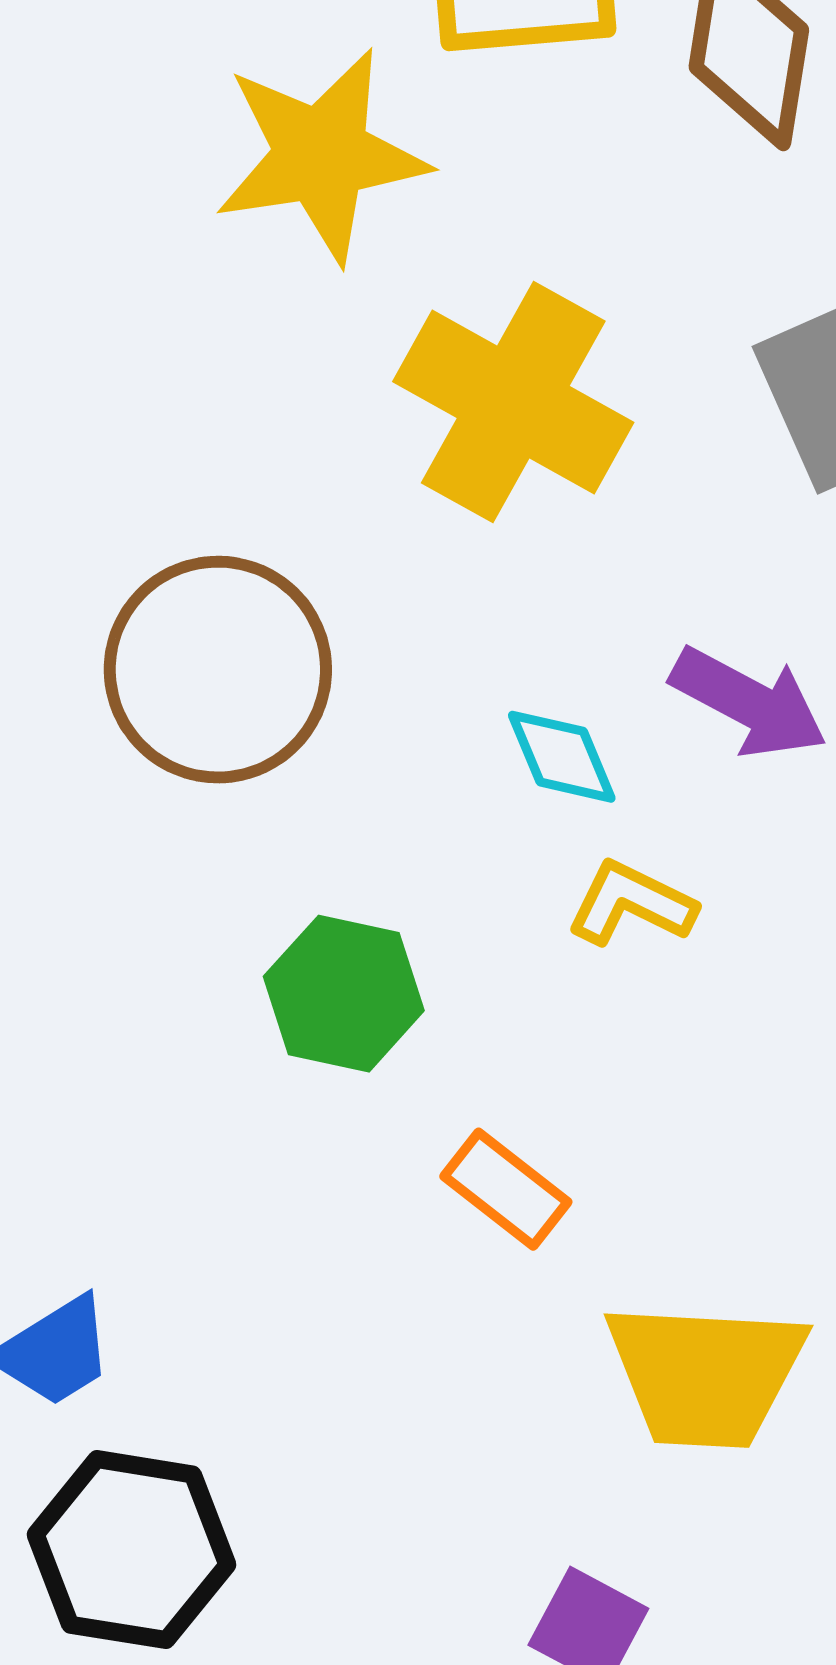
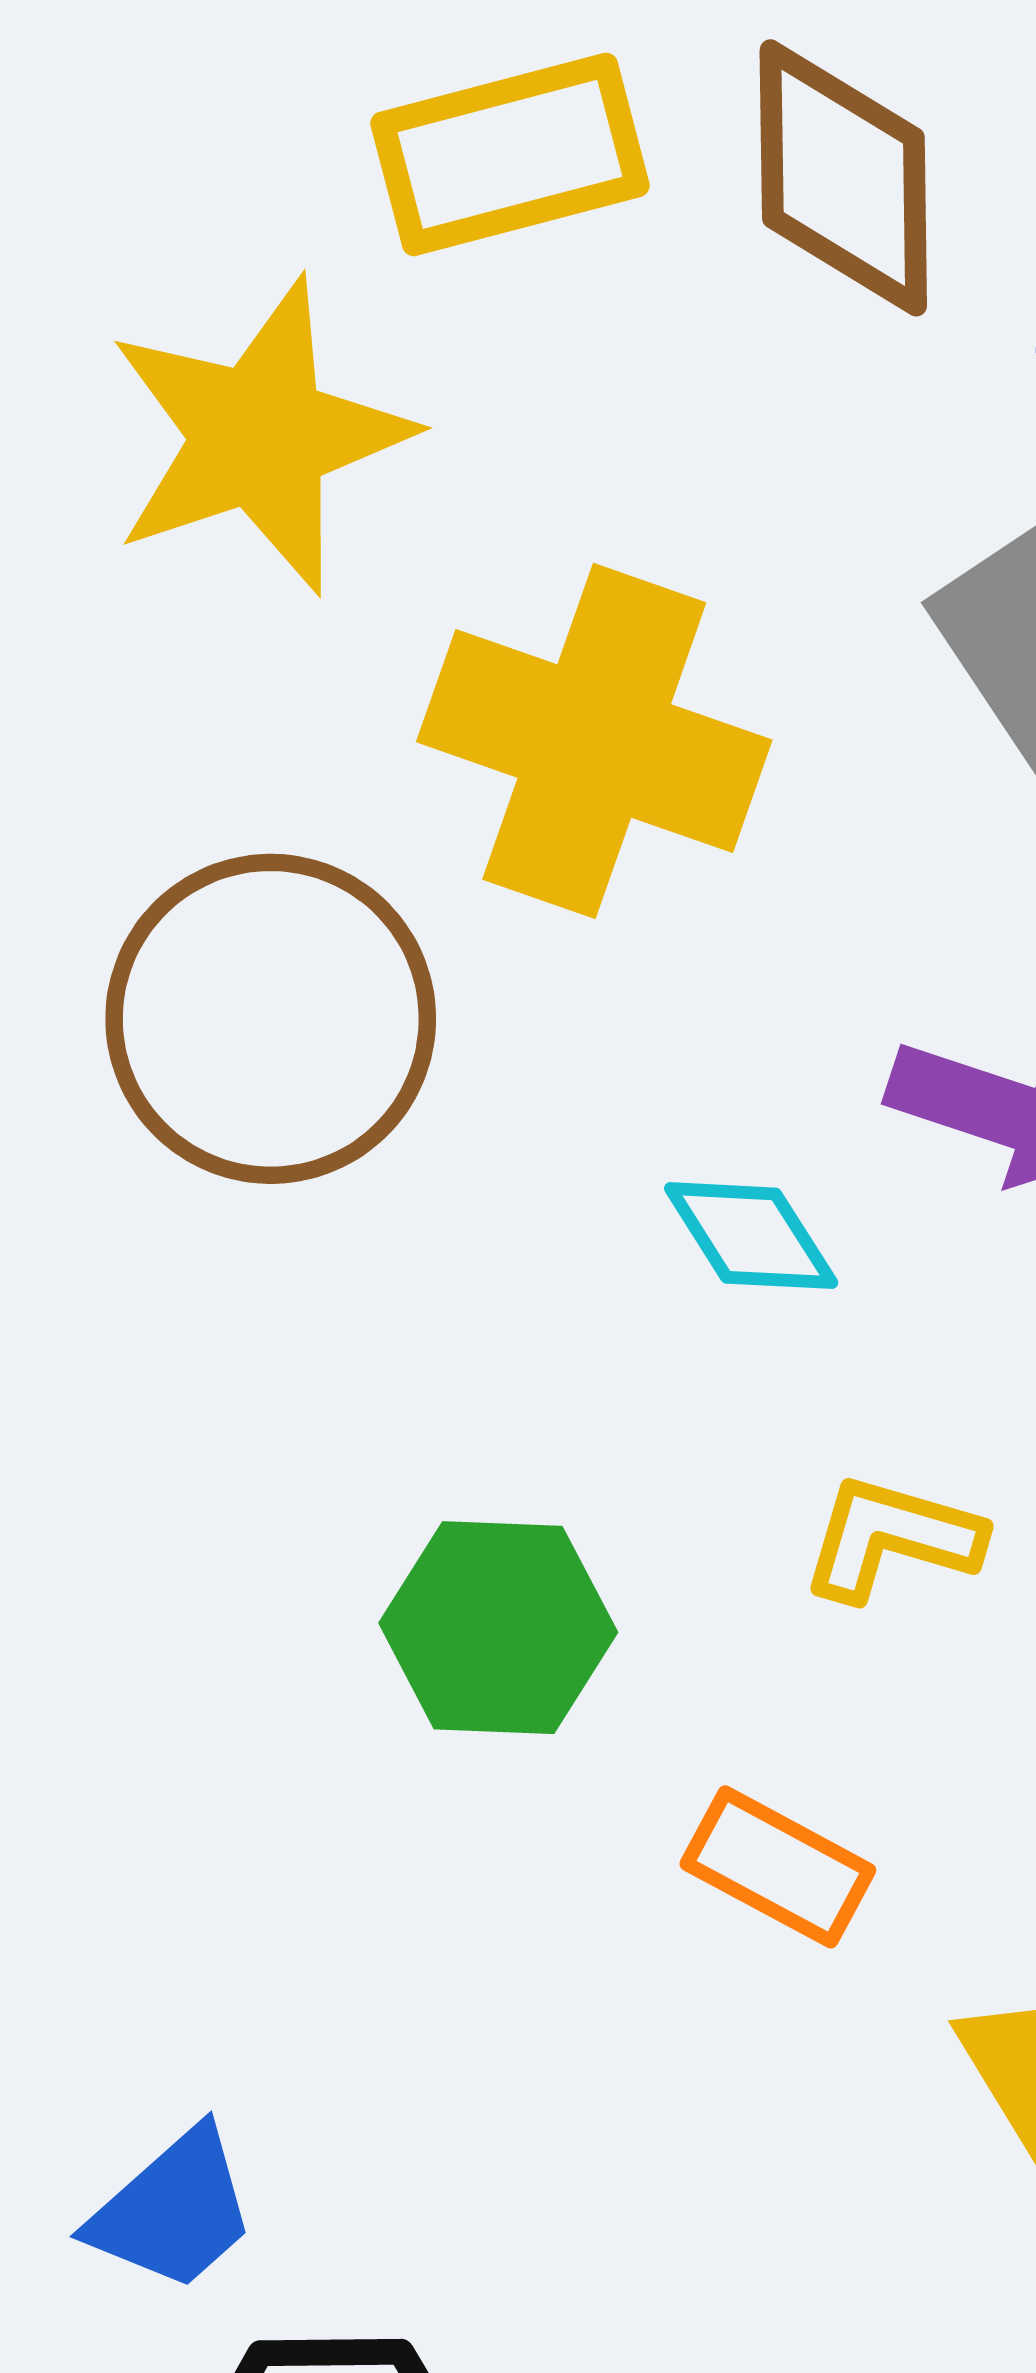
brown circle: (218, 670) -> (271, 1019), moved
yellow L-shape: (631, 903) -> (892, 1538), moved

